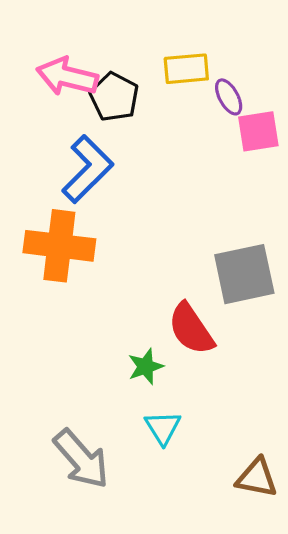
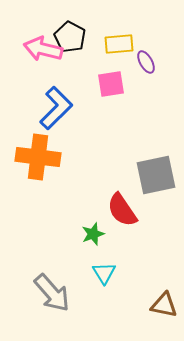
black pentagon: (114, 97) -> (70, 37), moved
pink square: (258, 131) -> (111, 84), moved

